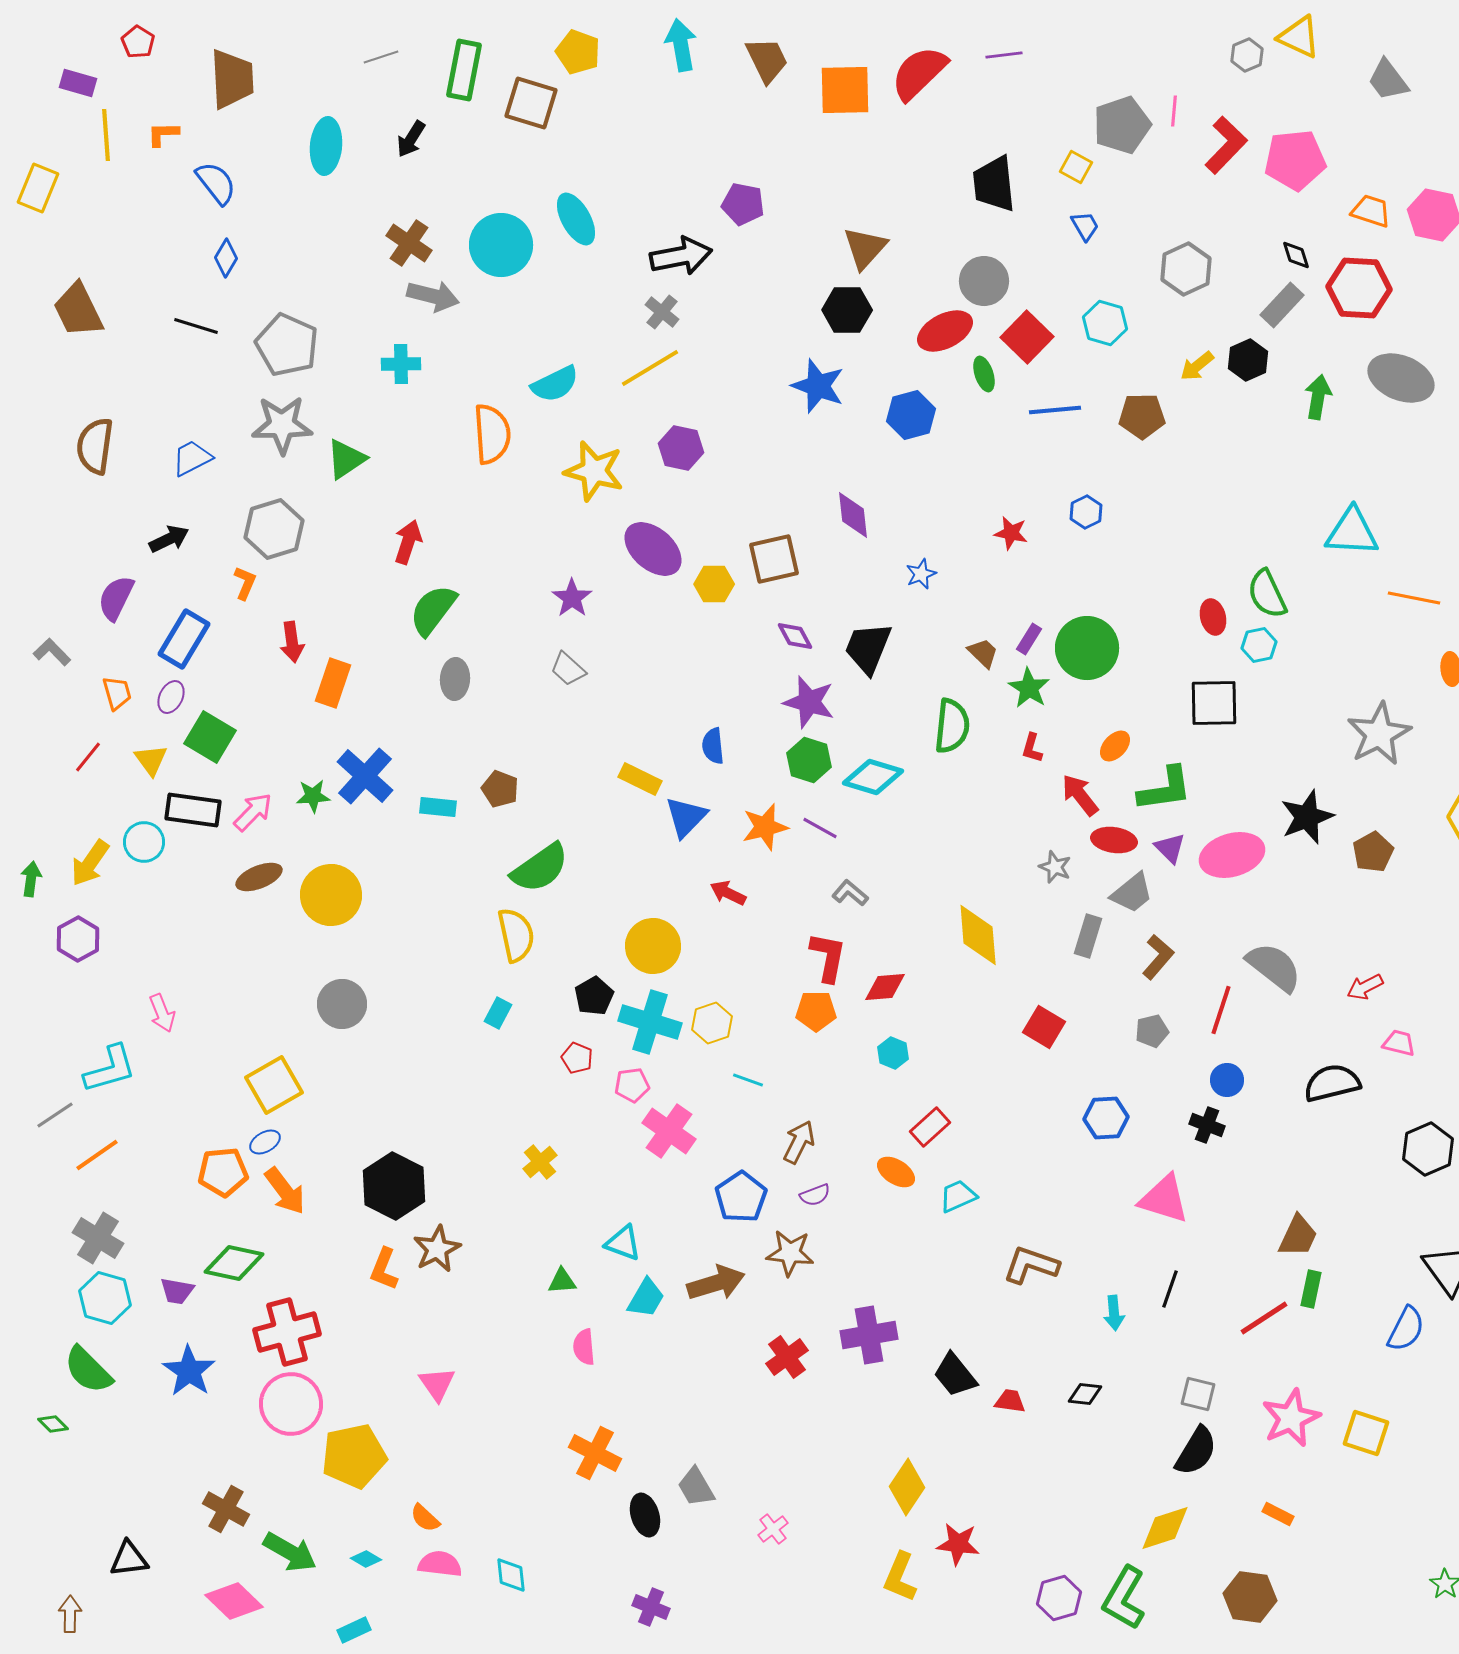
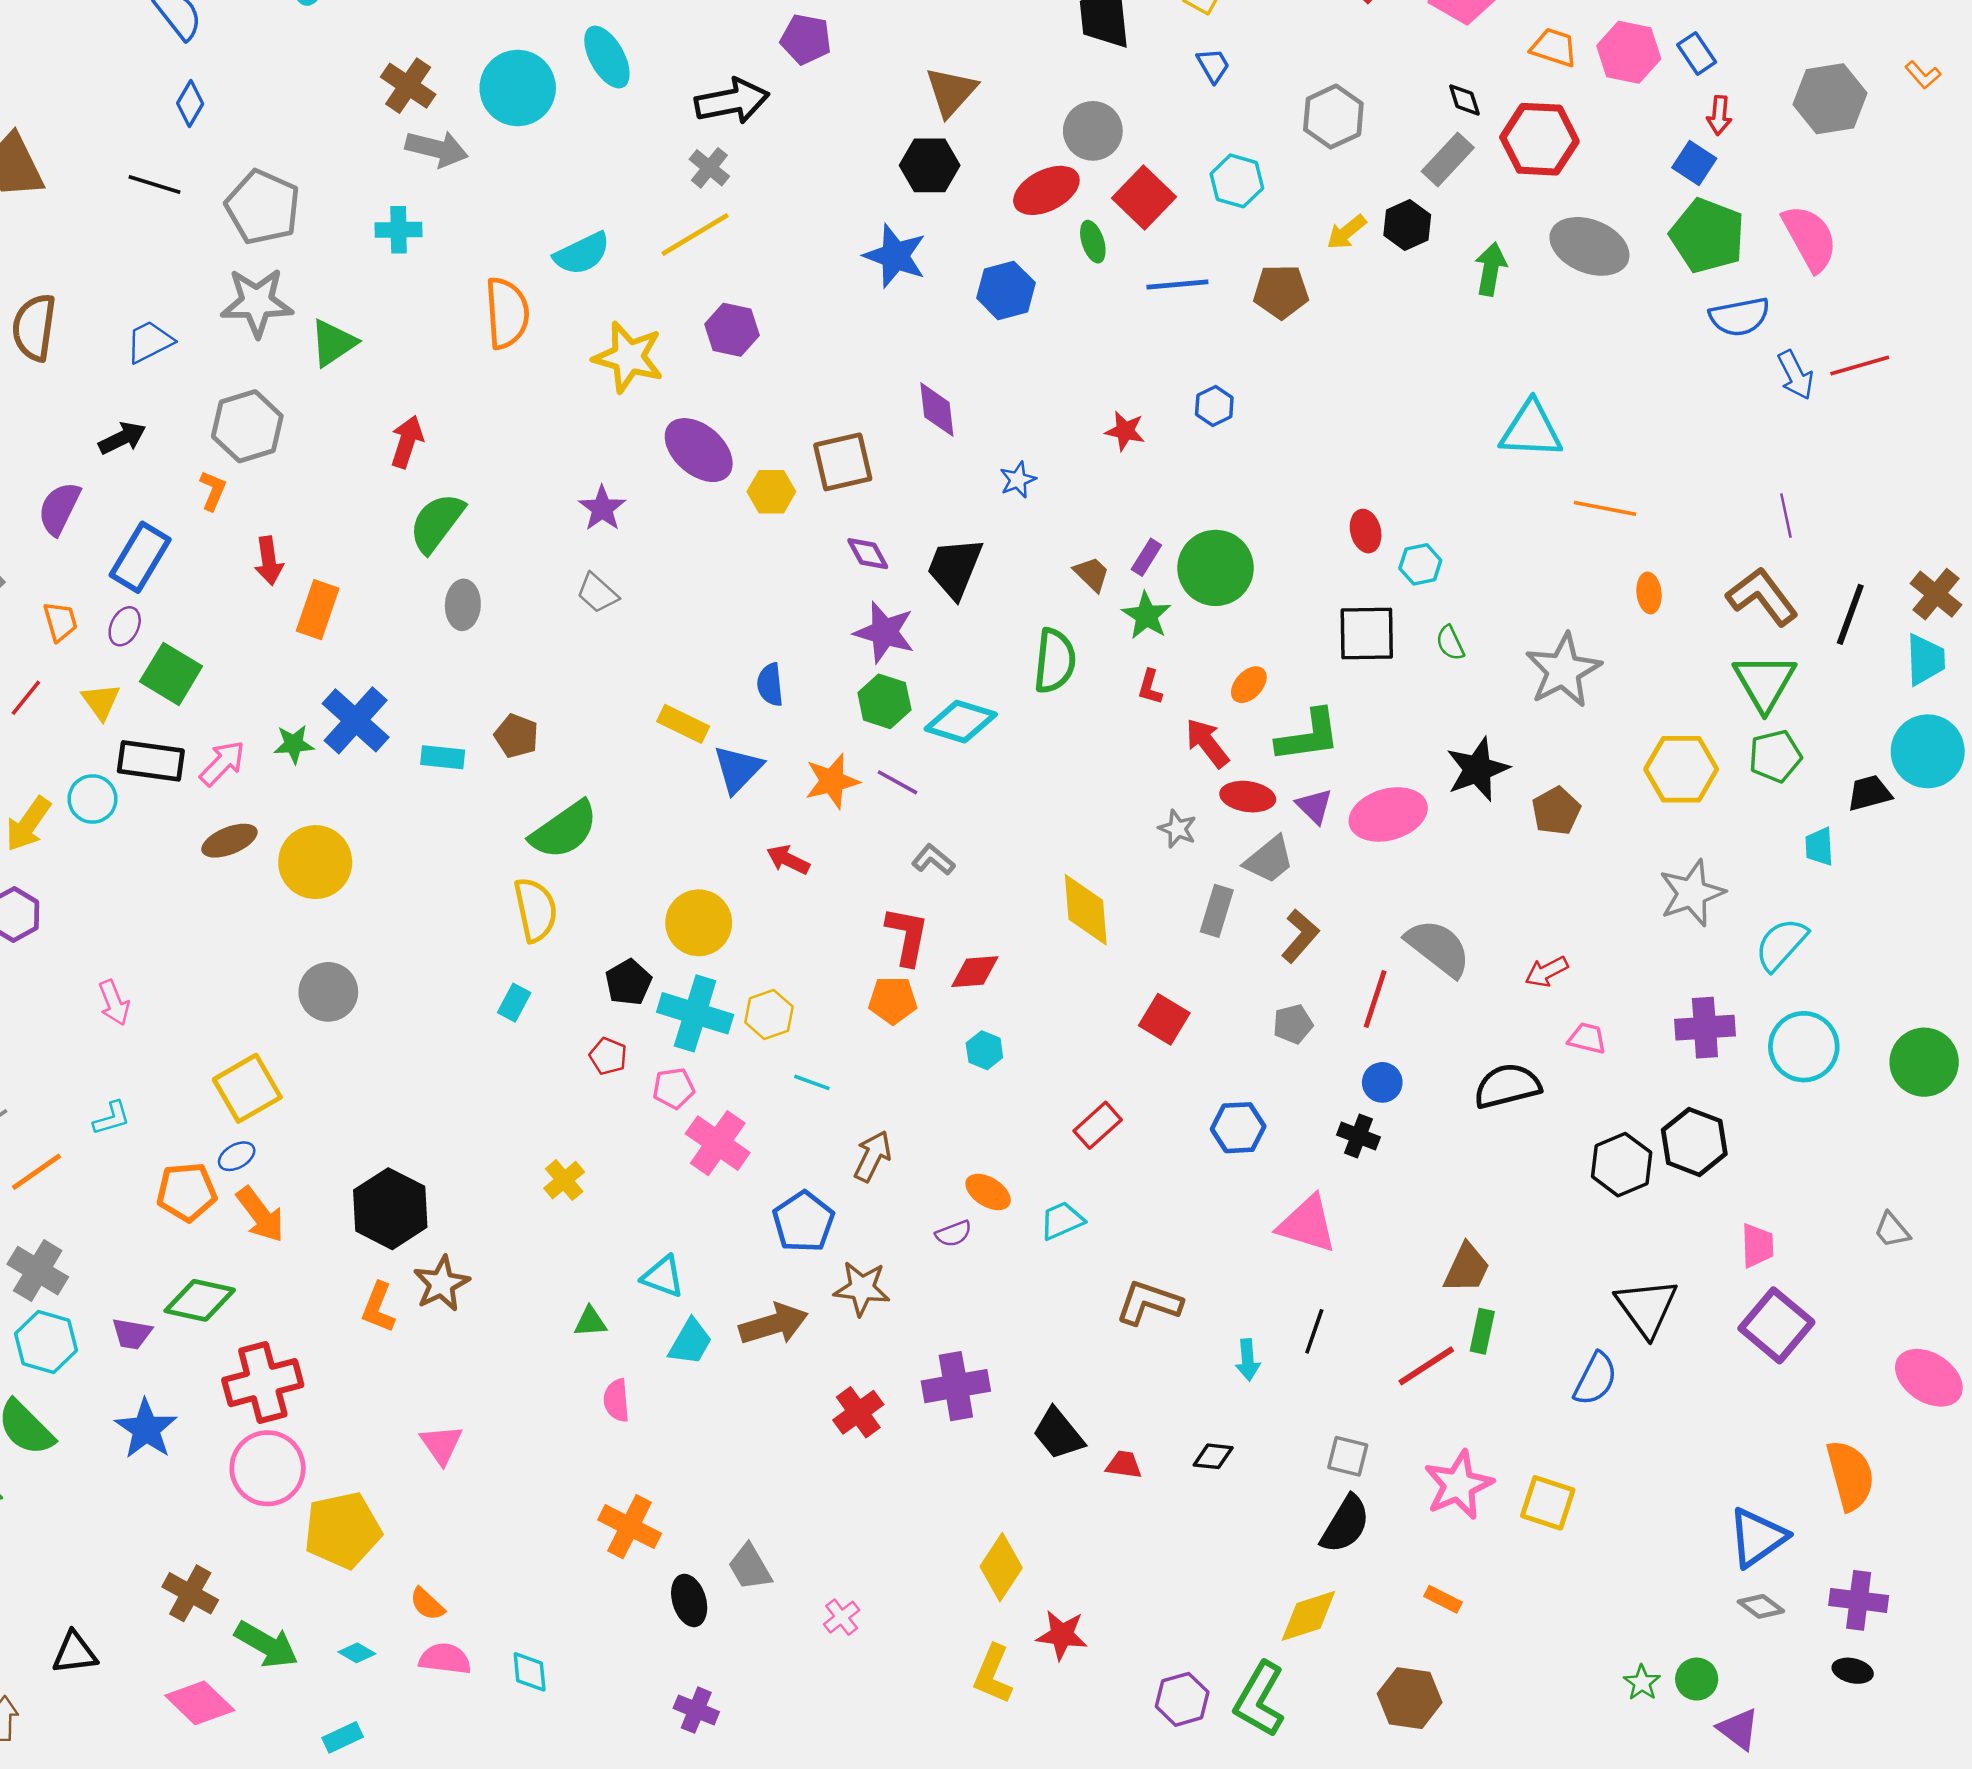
green semicircle: (1267, 594) -> (1450, 643), moved, size x0.6
cyan L-shape: (110, 1069) -> (112, 1118), moved, size x0.6
red rectangle: (930, 1127) -> (1098, 1125), moved
purple semicircle: (815, 1195) -> (954, 1234), moved

